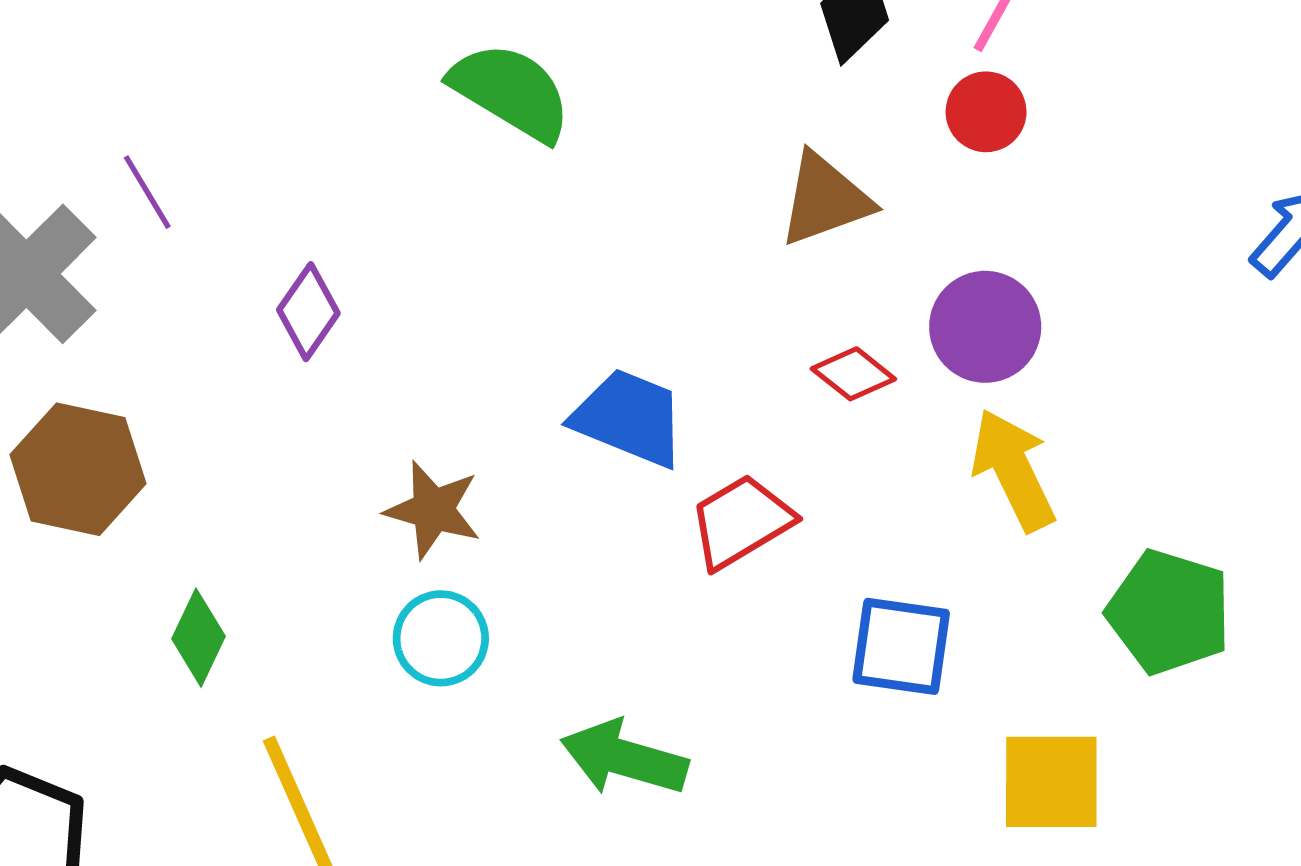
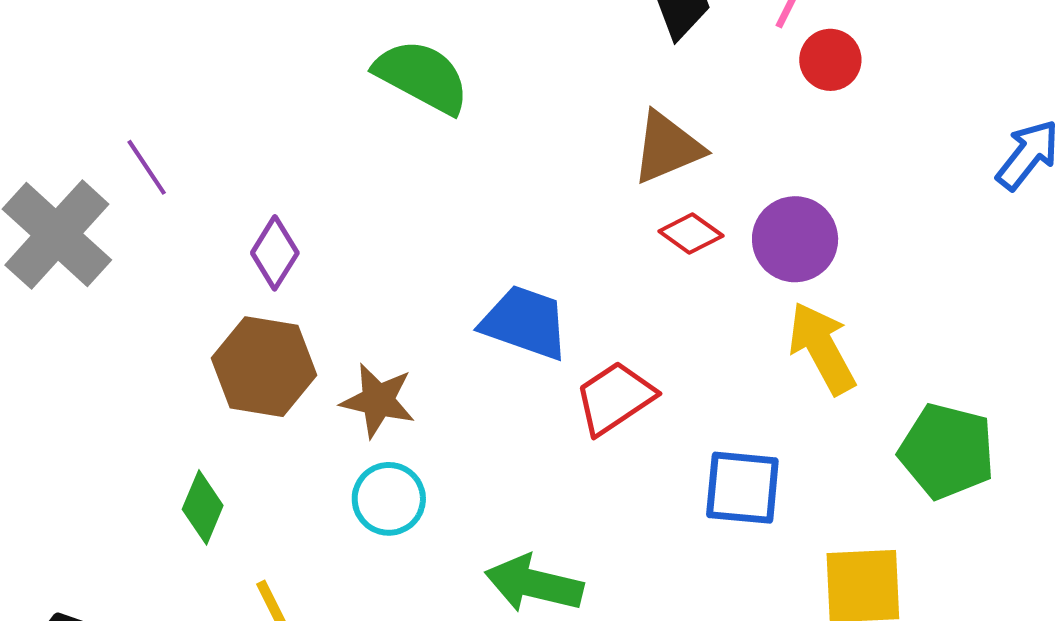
red circle: (986, 112) -> (830, 60), moved
red diamond: (853, 374) -> (691, 234), moved
brown hexagon: (78, 469) -> (264, 367), moved

